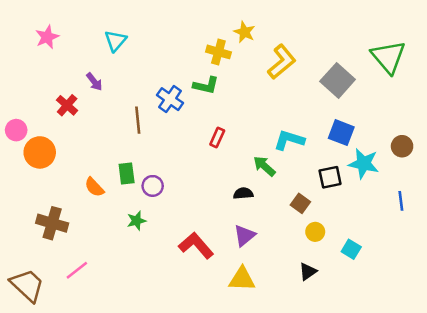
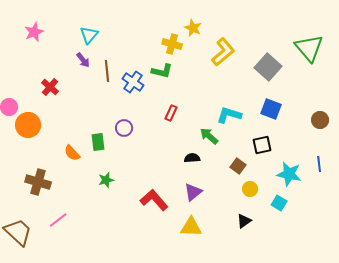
purple arrow: (94, 82) -> (83, 60), moved
brown line: (138, 120) -> (107, 71), moved
cyan star: (364, 164) -> (289, 174), moved
purple circle: (153, 186) -> (124, 128), moved

